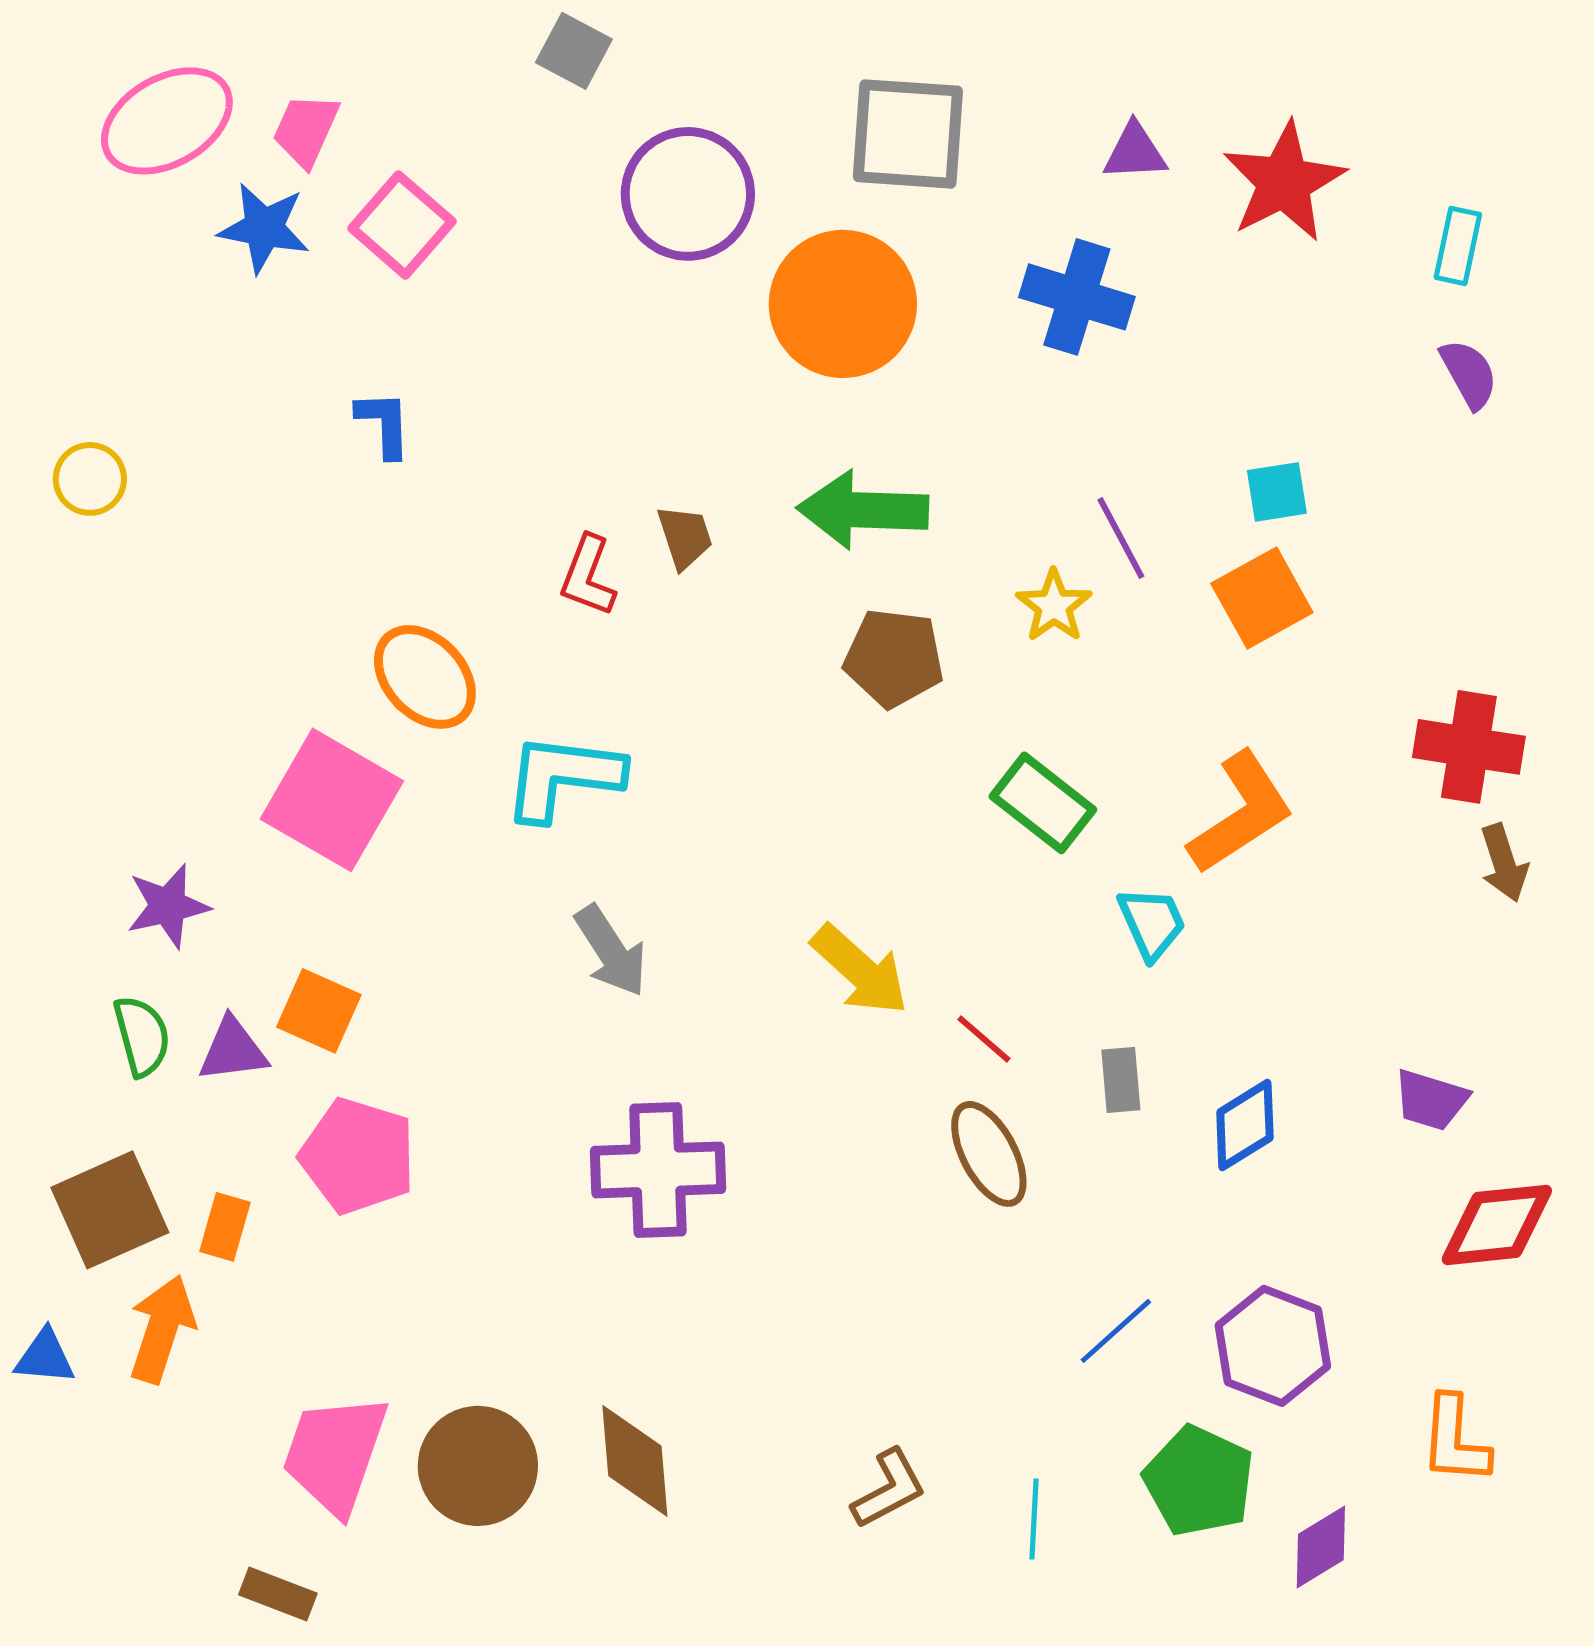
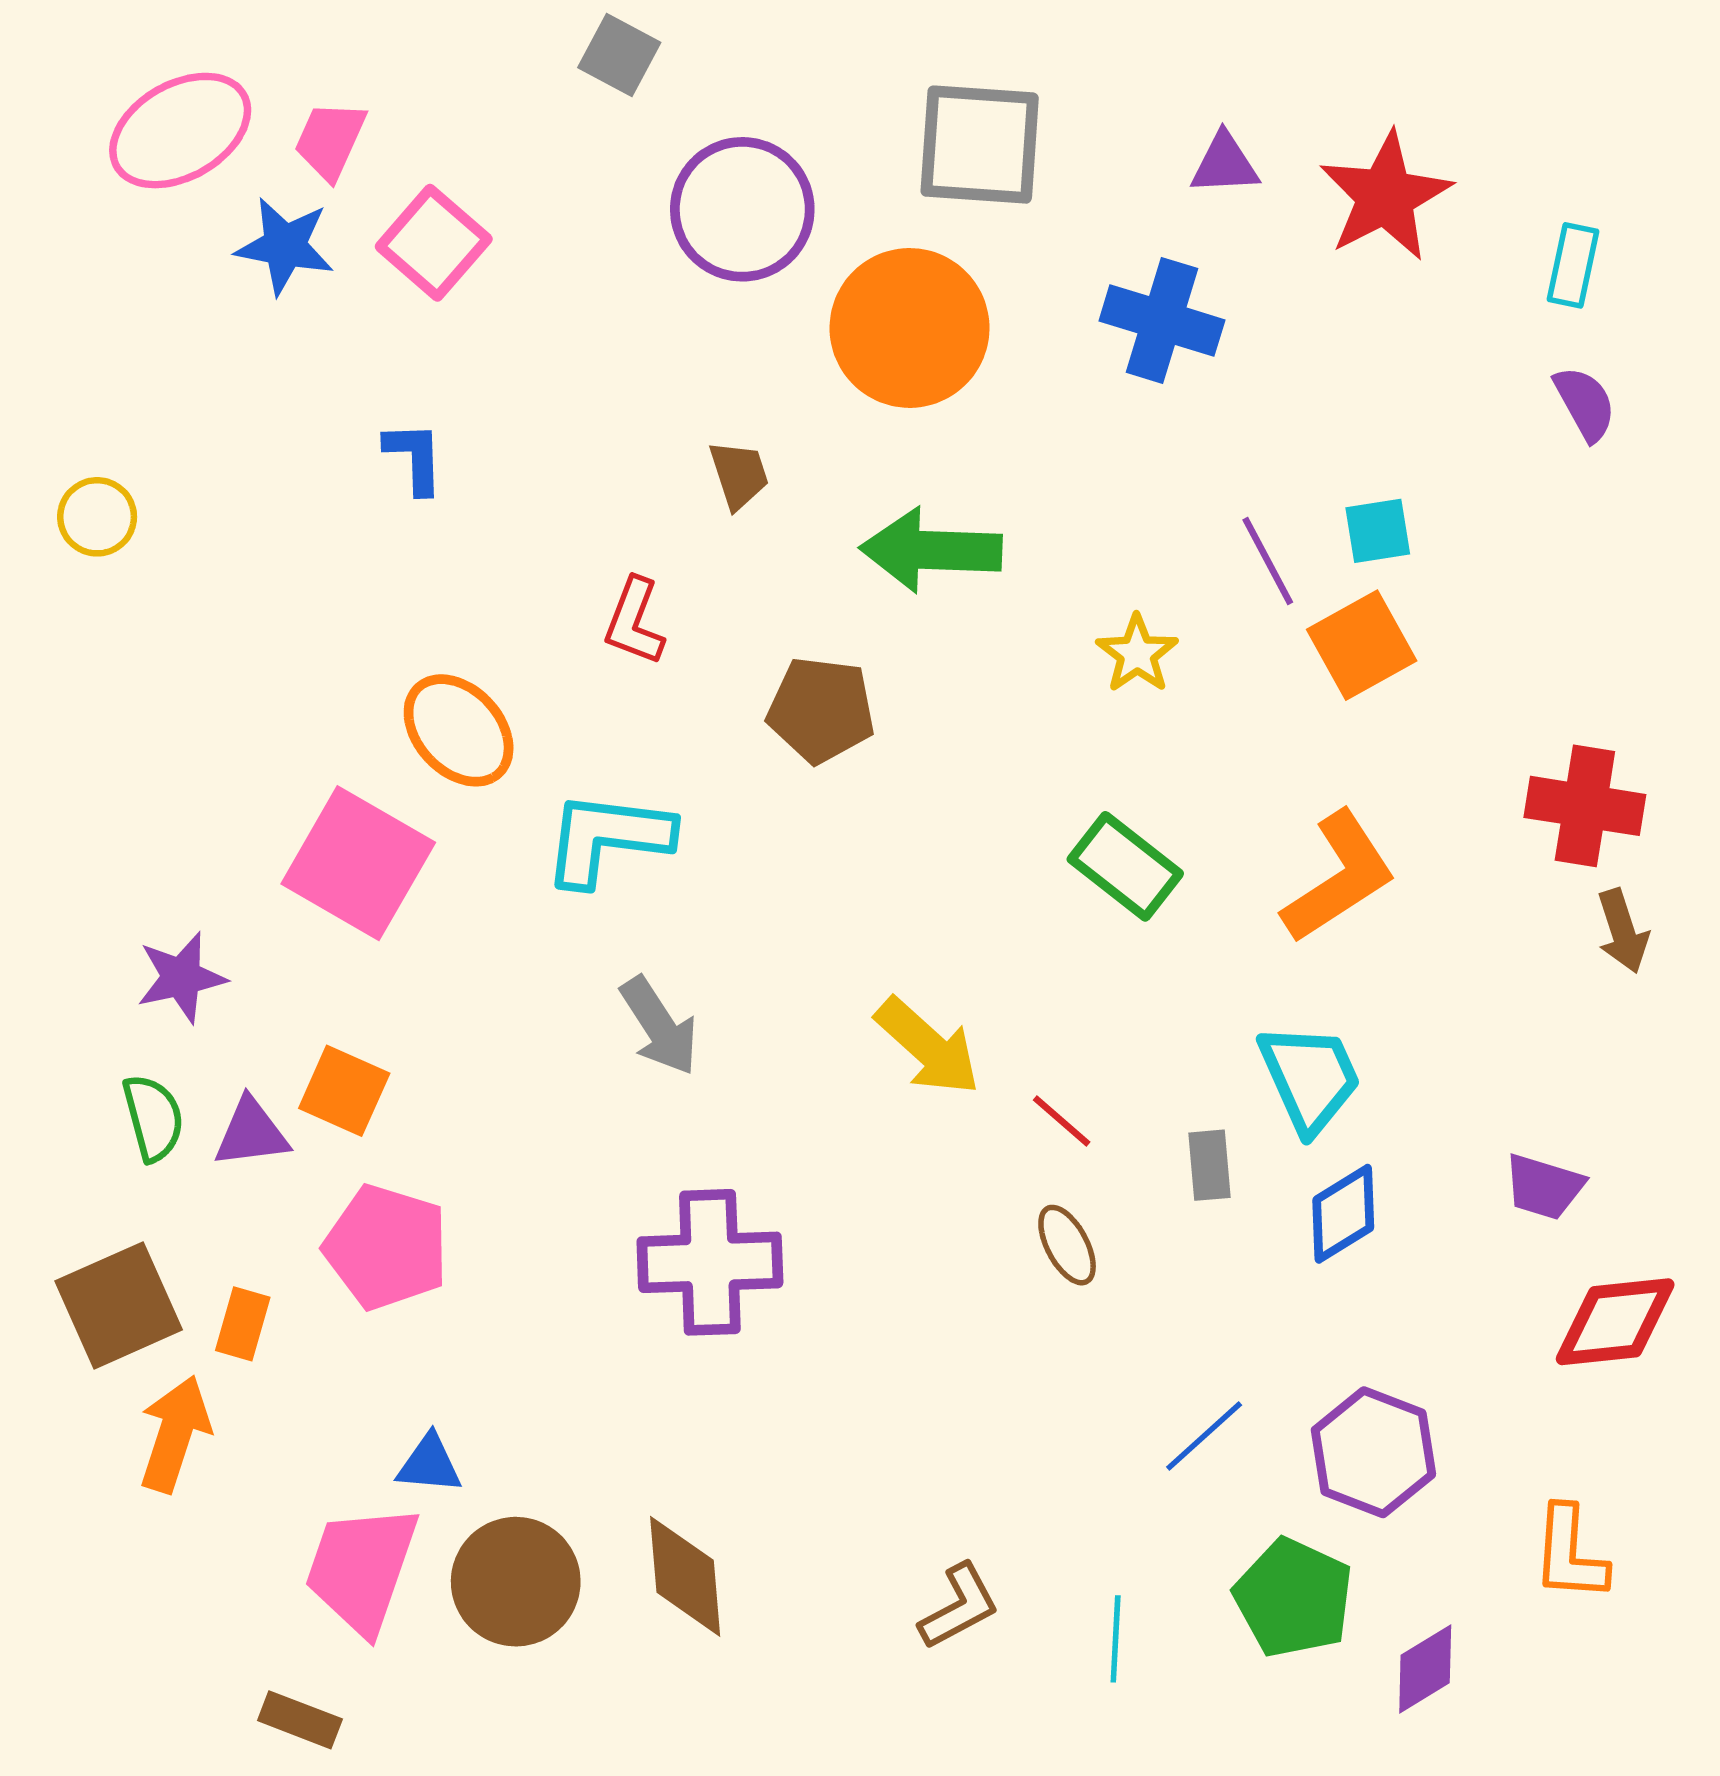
brown trapezoid: (685, 537) -> (739, 475), moved
purple line: (1121, 538) -> (1268, 561), moved
brown pentagon: (894, 658) -> (821, 710), moved
cyan trapezoid: (1152, 923) -> (1310, 1078), moved, size x1.4
brown ellipse: (989, 1154) -> (1067, 1245), size x0.7
blue triangle: (45, 1357) -> (429, 1464), moved

